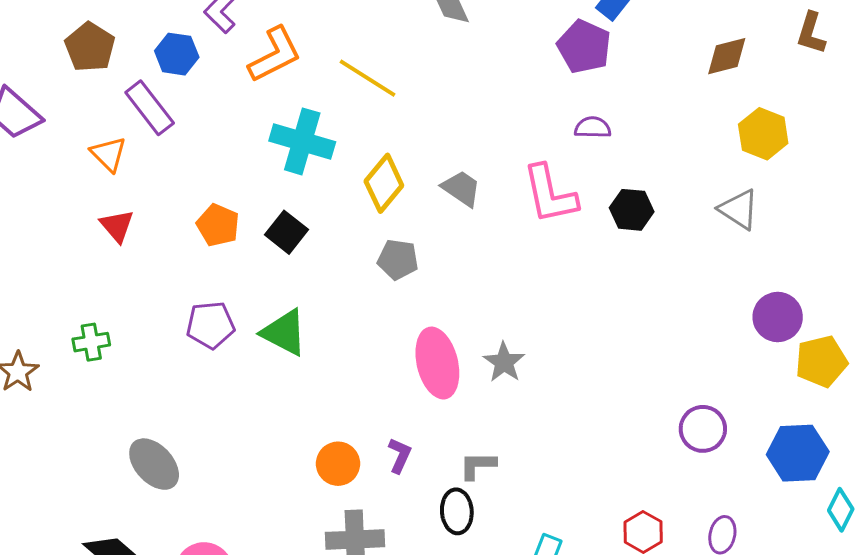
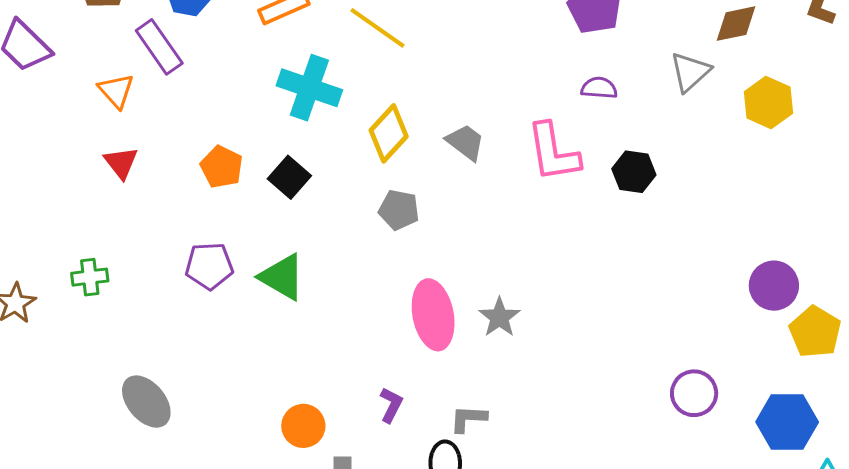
gray triangle: (739, 209) -> (690, 72), moved, turned 42
yellow pentagon: (821, 361) -> (815, 332), turned -30
orange circle: (338, 464) -> (303, 426), moved

